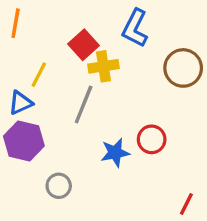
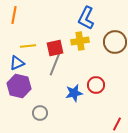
red square: (84, 45) -> (55, 48), moved, turned 30
yellow cross: (103, 66) -> (80, 41), moved
yellow line: (39, 75) -> (28, 46), turned 56

